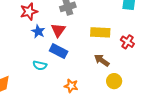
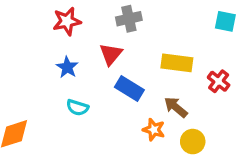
blue star: (38, 31) -> (67, 67), moved
blue rectangle: (59, 51) -> (129, 88), moved
orange star: (71, 86) -> (154, 130), moved

